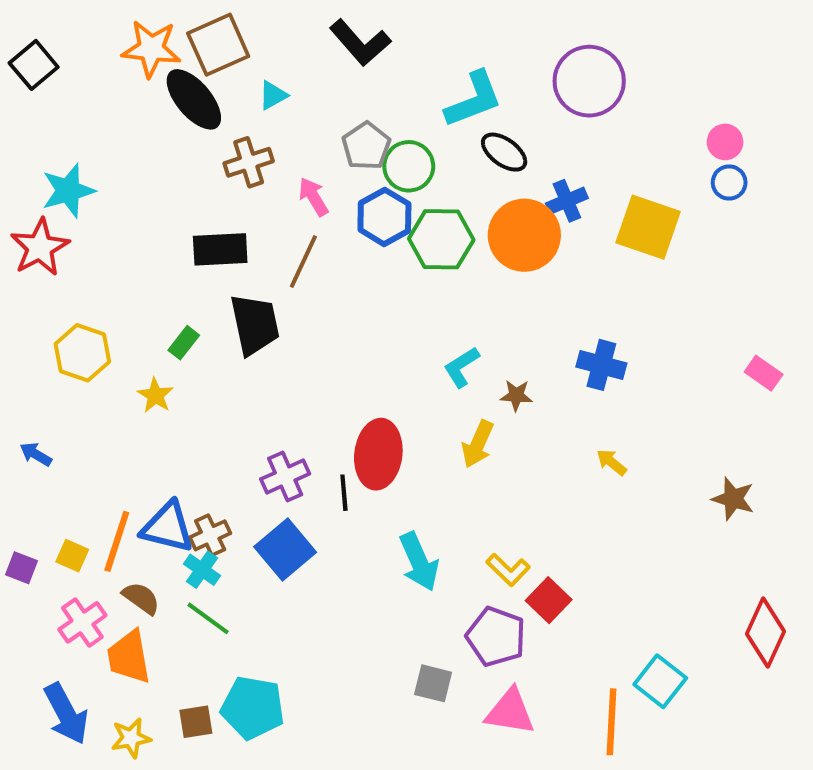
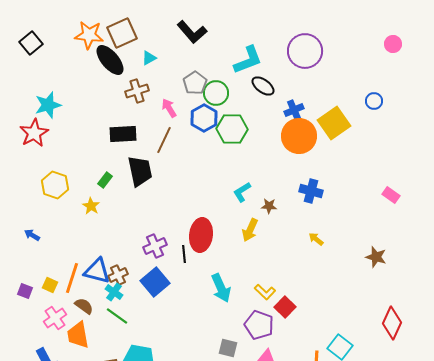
pink circle: (725, 142) -> (393, 44), moved
yellow square: (648, 227) -> (334, 123), turned 36
orange circle: (524, 235) -> (299, 136), moved

